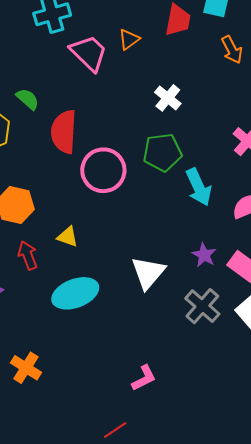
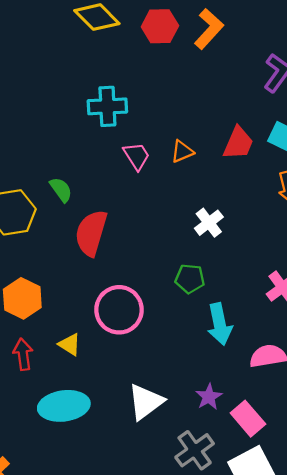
pink trapezoid: (89, 53) -> (137, 156), size x0.7
green pentagon: (162, 152) -> (190, 279), size x0.7
pink circle: (103, 170) -> (119, 310), moved

